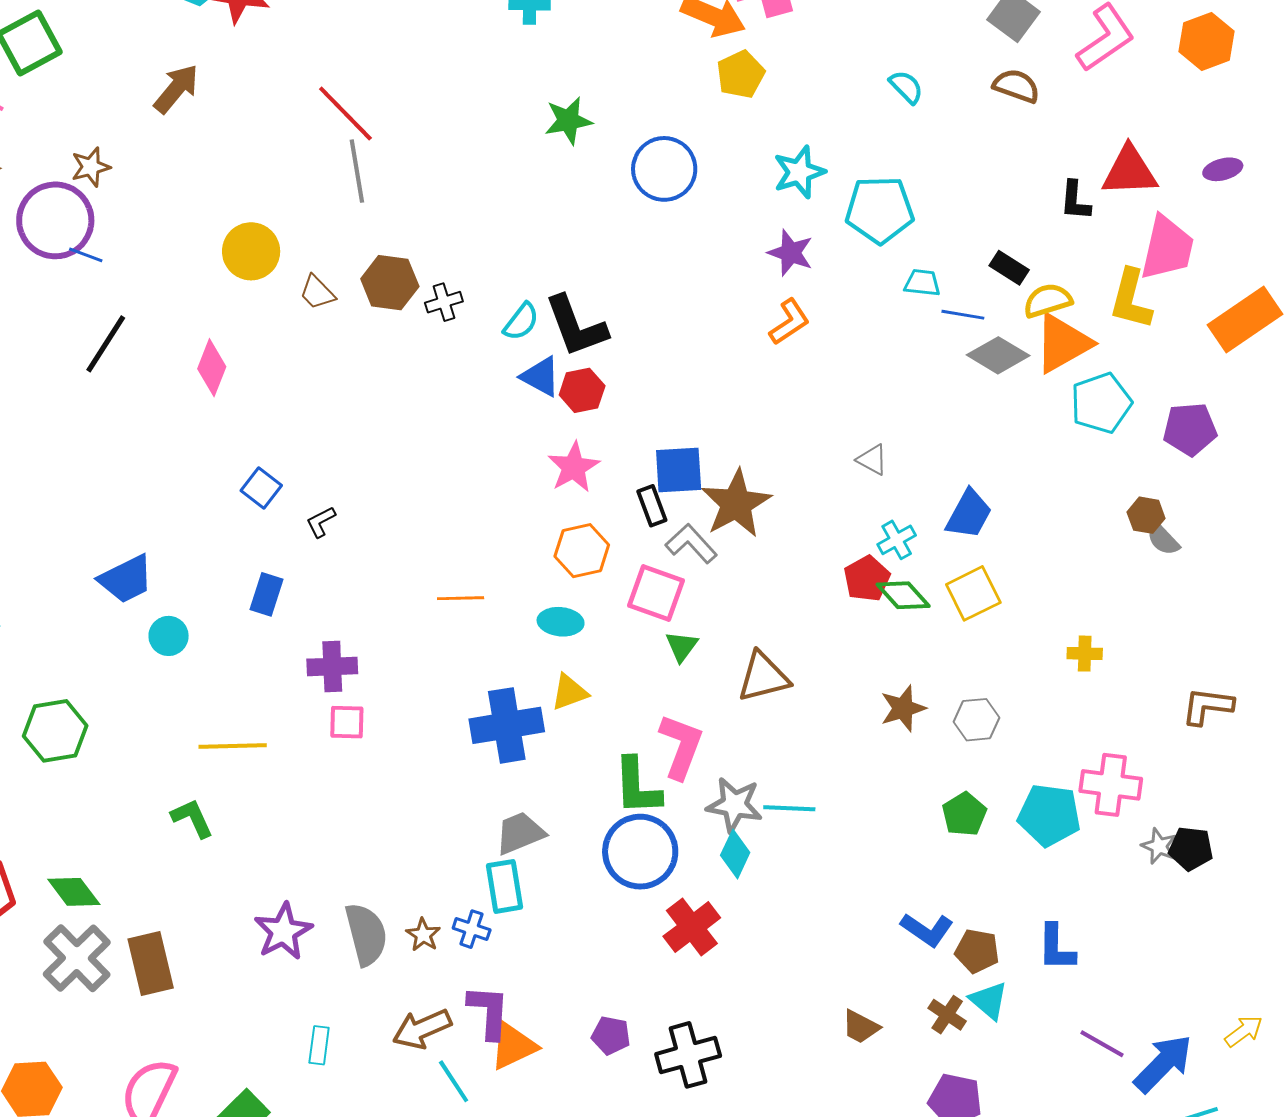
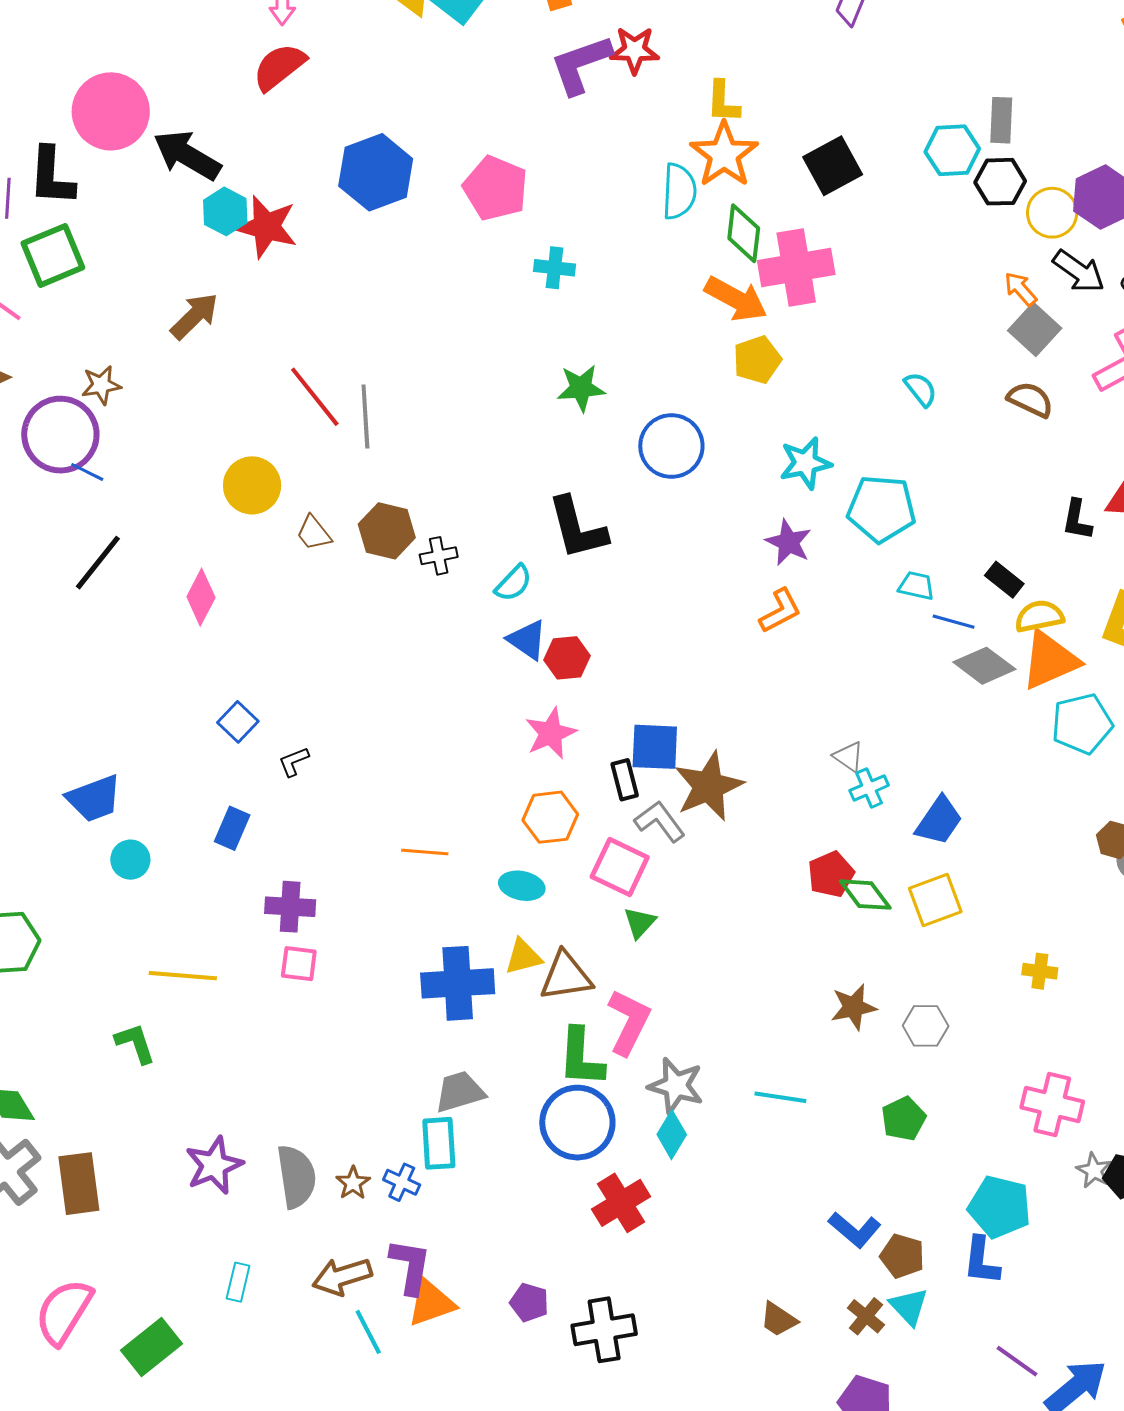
red line: (345, 113) -> (315, 397), moved
black L-shape: (576, 326) -> (577, 528), moved
cyan cross: (897, 540) -> (869, 788), moved
brown triangle: (763, 677) -> (566, 976), moved
cyan line: (789, 808) -> (780, 1097), moved
cyan pentagon: (1049, 815) -> (1000, 1207), moved

